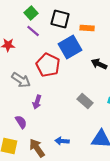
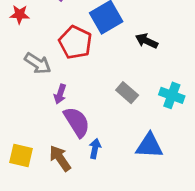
purple semicircle: (21, 122) -> (77, 122), moved, size x1.6
blue arrow: (62, 141) -> (95, 148), turned 96

